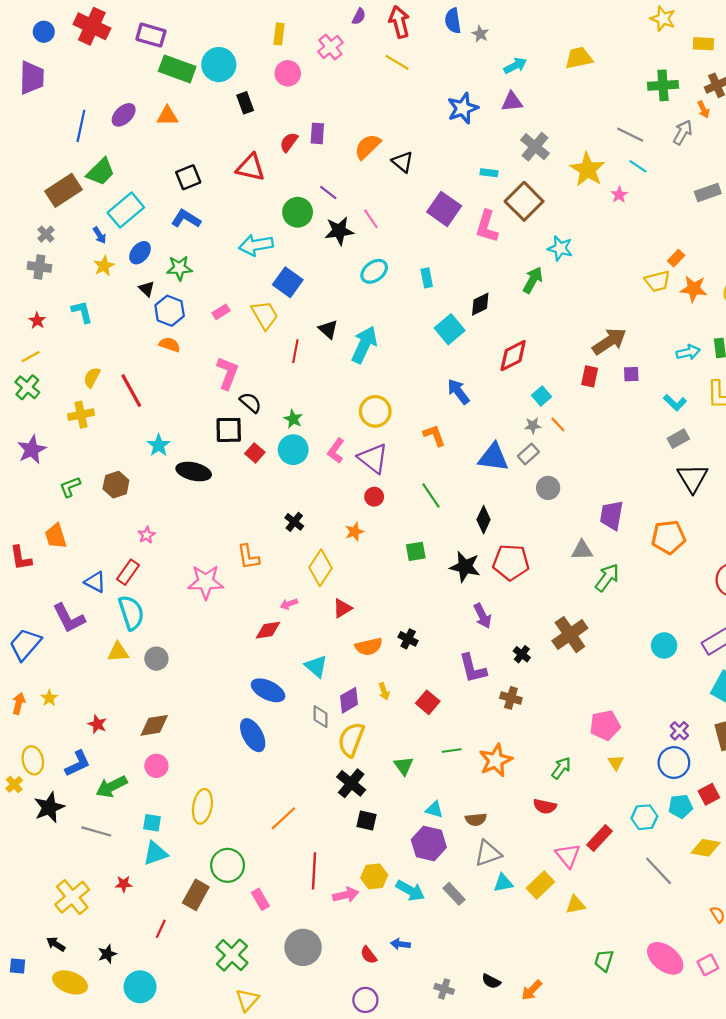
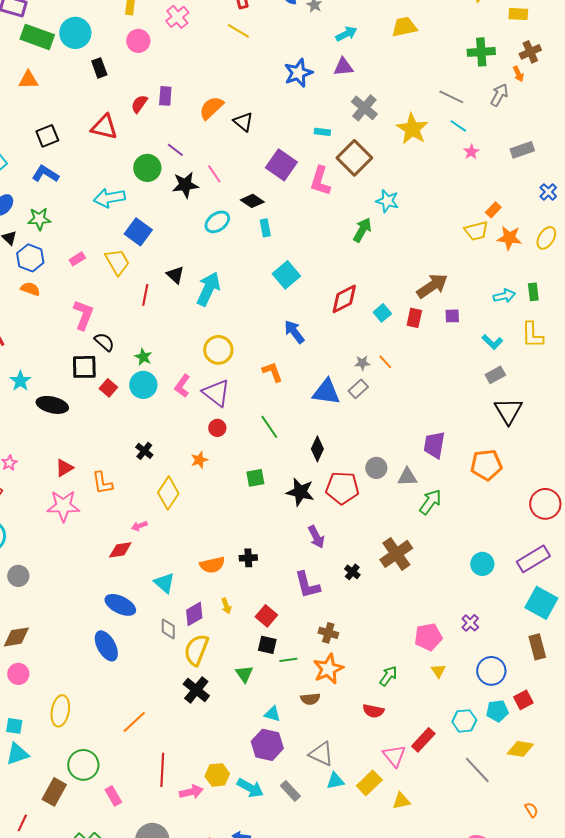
pink star: (619, 195) -> (471, 152), moved
black diamond: (480, 304) -> (252, 201), moved, turned 60
cyan square: (542, 396) -> (382, 313), moved
gray circle: (548, 488) -> (376, 468), moved
red triangle: (342, 608) -> (64, 468), moved
black cross: (408, 639) -> (248, 558), turned -30
brown cross: (511, 698) -> (328, 633), moved
purple cross: (679, 731) -> (470, 623), moved
brown semicircle: (476, 819) -> (310, 699), moved
black square: (366, 821) -> (267, 645), moved
gray triangle: (488, 853) -> (321, 754), turned 44

